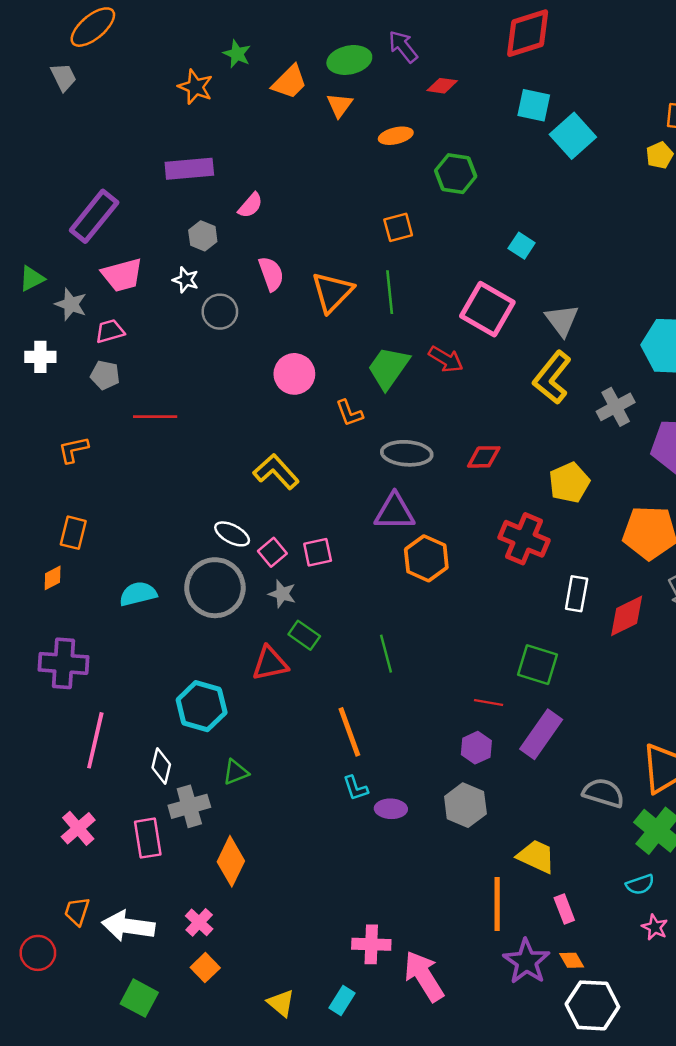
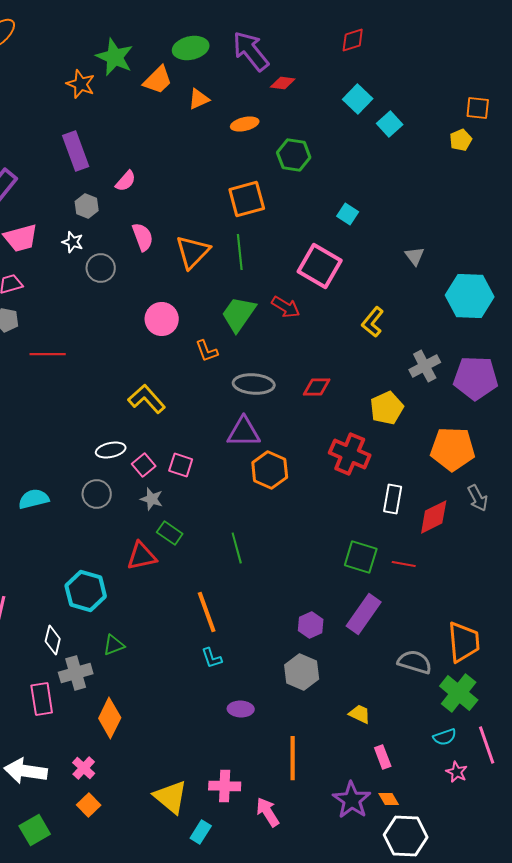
red diamond: (528, 33) -> (353, 40), size x0.6
purple arrow: (403, 47) -> (251, 51), size x1.5
green star: (237, 54) -> (115, 57), size x1.6
green ellipse: (349, 60) -> (191, 48), moved
orange triangle: (340, 105) -> (199, 99), turned 30
cyan square: (534, 105) -> (358, 99), turned 32
cyan square: (573, 136) -> (390, 124), size x0.7
purple rectangle: (189, 169) -> (76, 151), turned 75
orange square: (398, 227) -> (247, 199), size x1.5
gray triangle: (562, 320) -> (415, 256), moved, size x0.7
yellow L-shape: (552, 378) -> (373, 322), size x0.7
gray cross: (616, 407) -> (425, 366), moved
white ellipse: (232, 534) -> (111, 450), turned -40
pink square: (318, 552) -> (181, 465), turned 30
gray circle: (215, 588) -> (97, 494), size x0.6
red line: (489, 702) -> (404, 564), moved
purple ellipse: (391, 809) -> (241, 709), moved
yellow trapezoid: (536, 856) -> (360, 714), size x0.7
orange line: (497, 904) -> (293, 758), moved
pink arrow: (424, 976) -> (268, 812), size x0.7
green square: (139, 998) -> (35, 830), turned 32
yellow triangle: (281, 1003) -> (171, 797), moved, size x1.5

